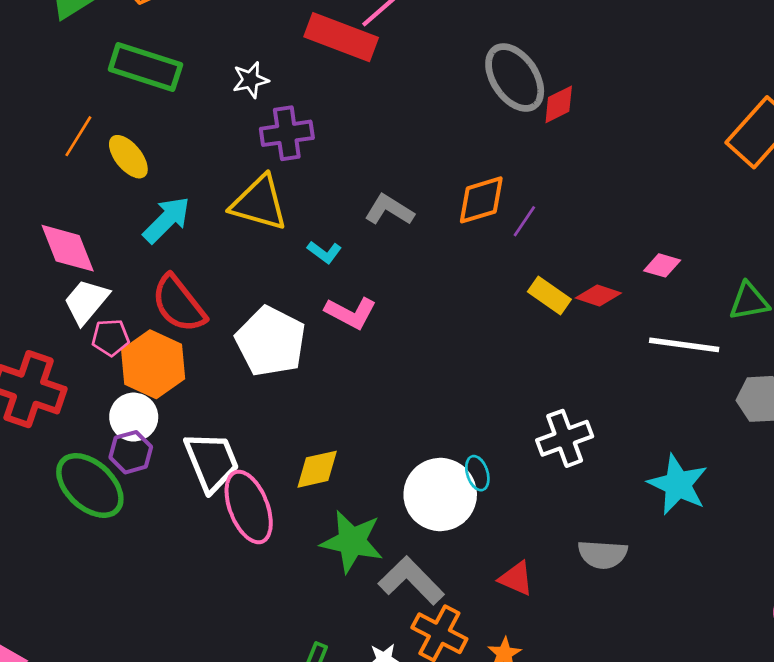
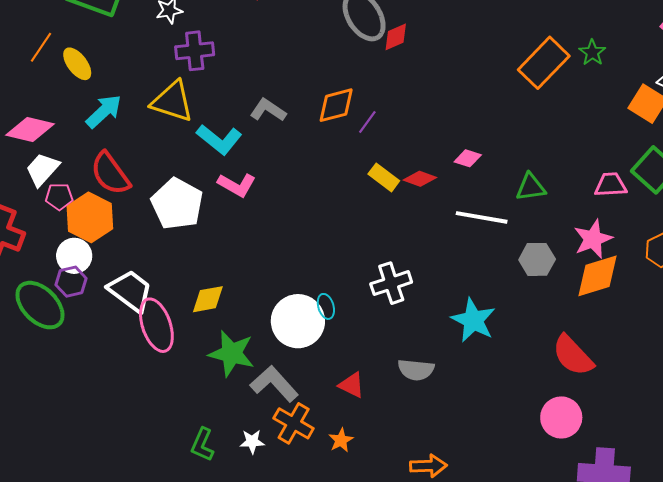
pink diamond: (68, 248) -> (30, 130), turned -57
cyan L-shape: (324, 252) -> (219, 139), size x1.8
white trapezoid: (212, 462) -> (130, 291), turned -33

